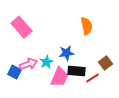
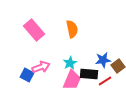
orange semicircle: (86, 26) -> (72, 29), moved
blue star: (66, 53) -> (103, 60), moved
cyan star: (46, 62) -> (70, 63), moved

